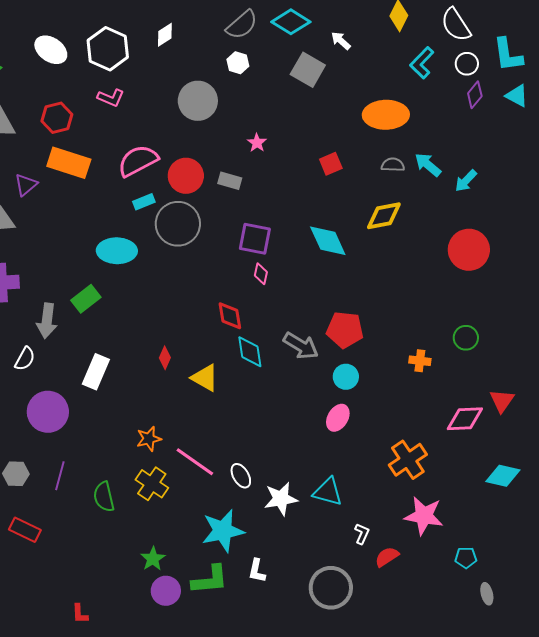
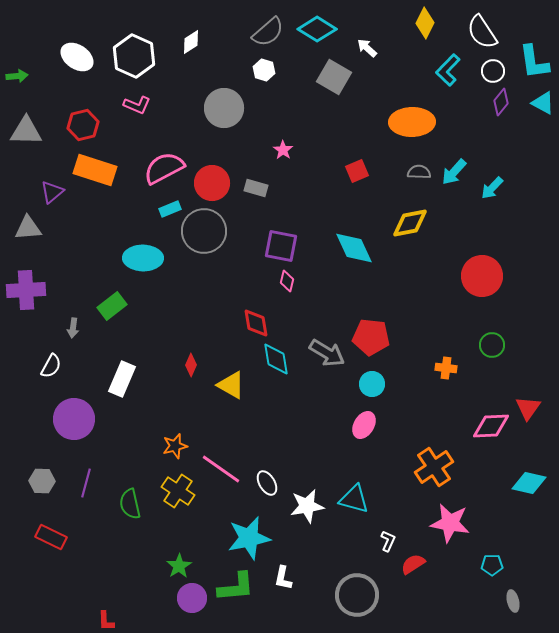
cyan arrow: (428, 165) -> (454, 172), turned -88
red circle: (469, 250) -> (482, 276), moved
gray arrow: (47, 321) -> (73, 328), size x0.6

